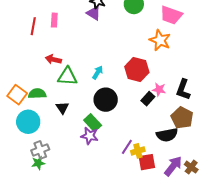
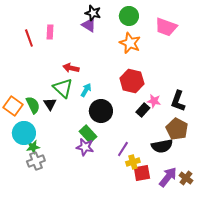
red line: (33, 26) -> (29, 38), turned -30
orange star: (160, 40) -> (130, 43), moved
red arrow: (53, 59) -> (71, 68), moved
cyan arrow: (98, 72) -> (86, 90), moved
green triangle: (67, 76) -> (63, 88), turned 40
green semicircle: (37, 94) -> (33, 105), turned 66
black triangle: (62, 108) -> (50, 104), moved
purple line: (127, 147) -> (123, 149), moved
green star: (38, 163) -> (33, 147), moved

